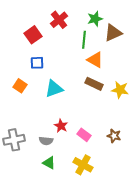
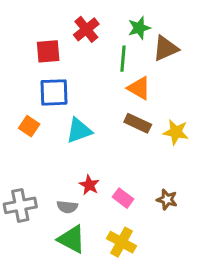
red square: (33, 35) -> (48, 51), turned 30
blue square: (37, 63) -> (54, 92), size x1.5
green triangle: (49, 163) -> (72, 239), size x1.5

